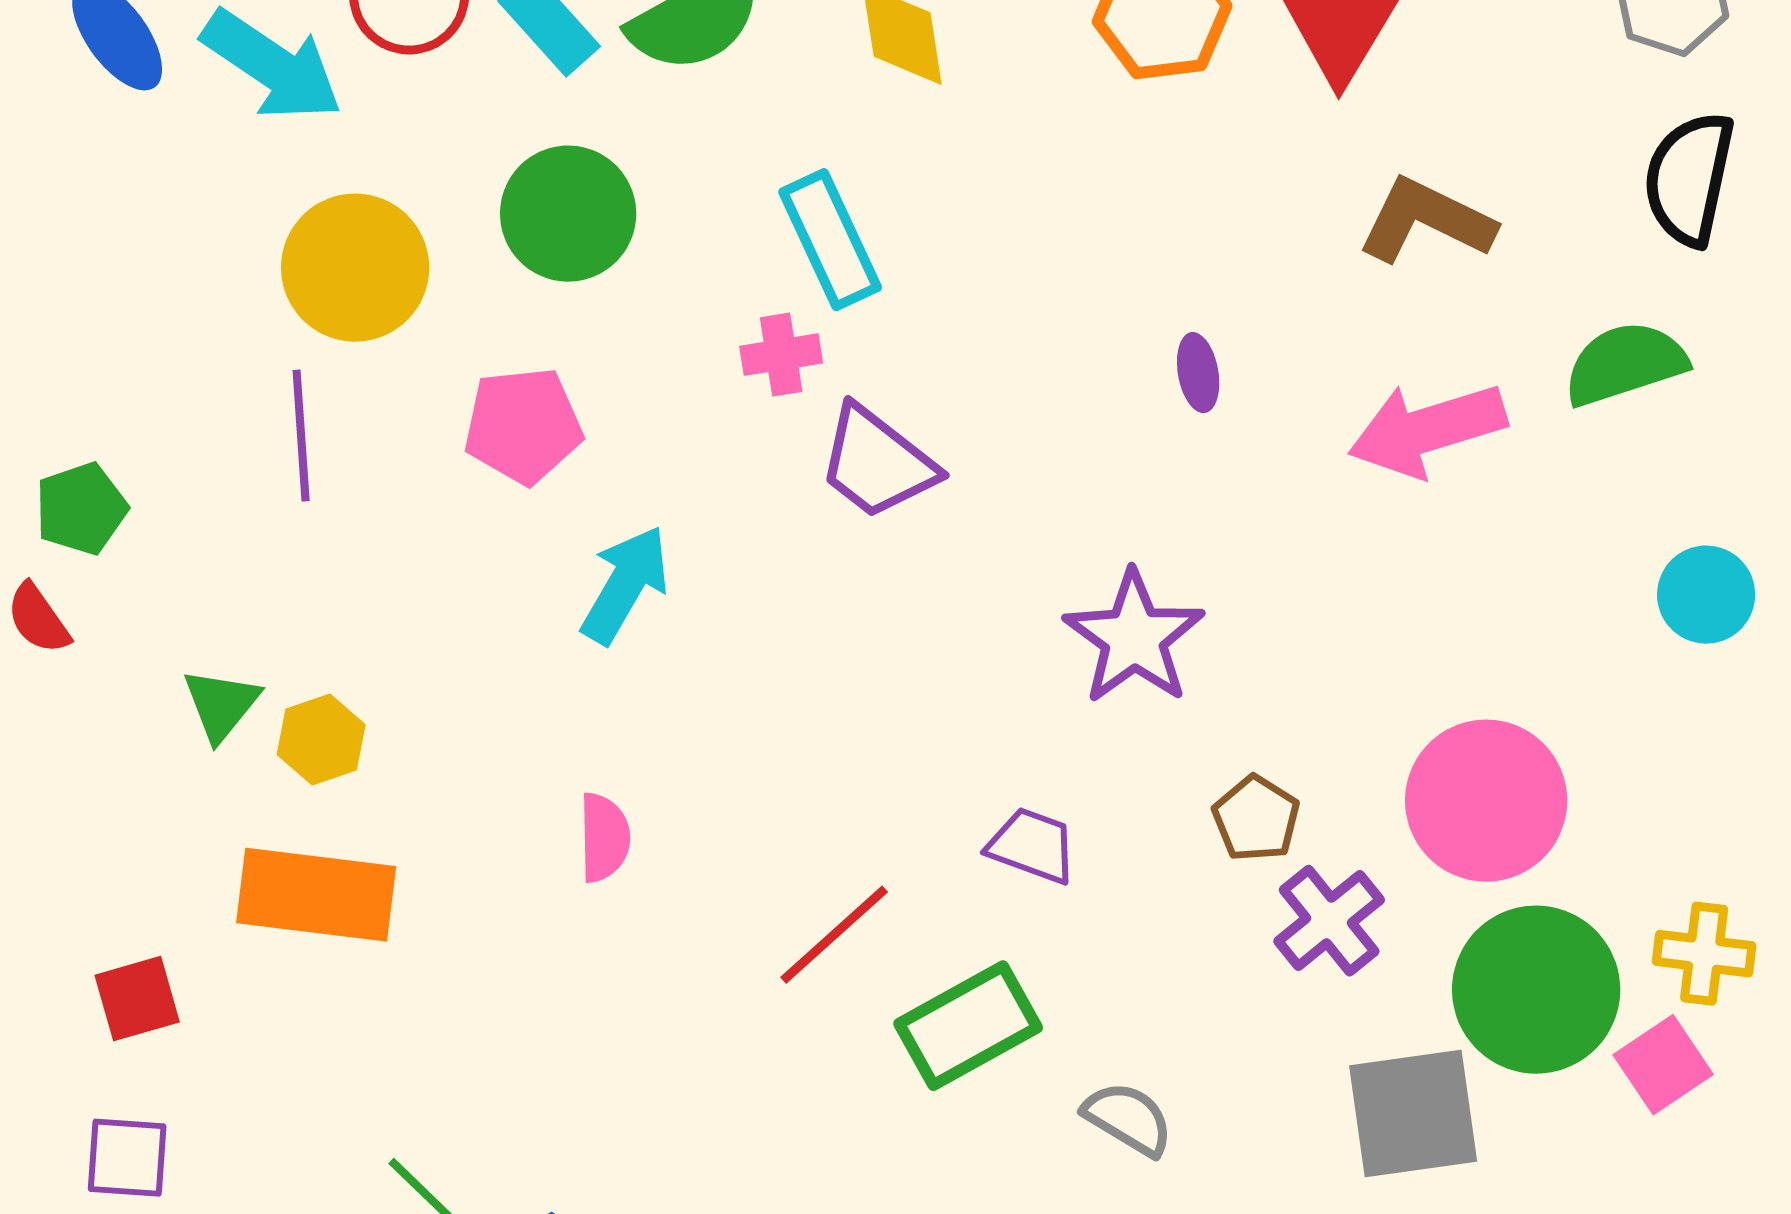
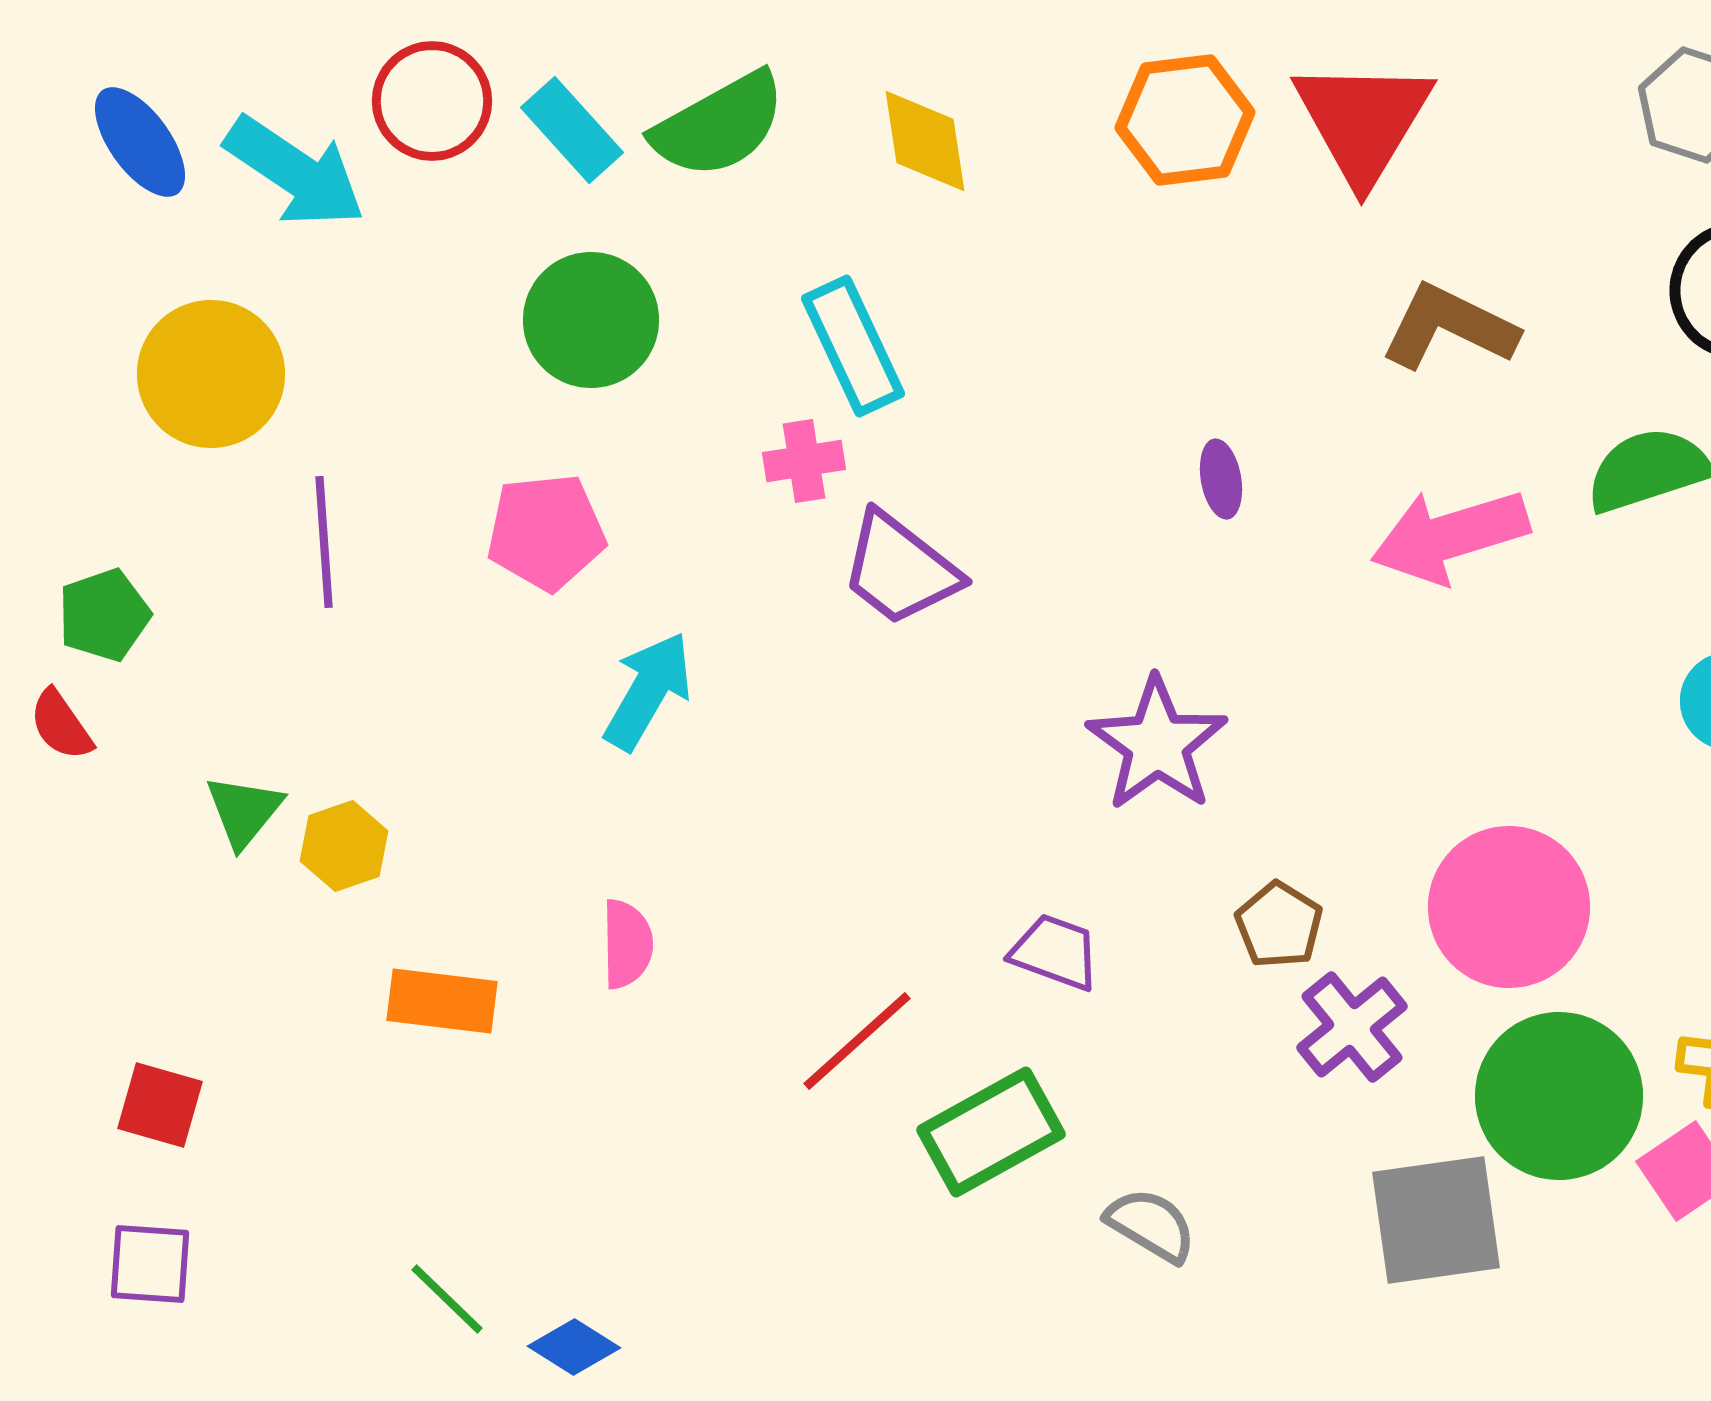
yellow circle: (355, 268) -> (211, 374), moved
orange rectangle: (316, 895) -> (442, 1001), moved, size x0.7
red square: (137, 999) -> (160, 1105), turned 32

